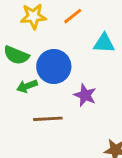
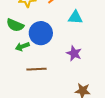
purple star: (85, 95) -> (74, 53), moved

